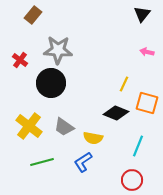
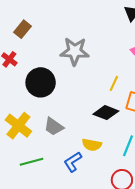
brown rectangle: (33, 15) -> (22, 29), moved
gray star: (58, 50) -> (75, 51), moved
yellow semicircle: (93, 138) -> (92, 145), moved

